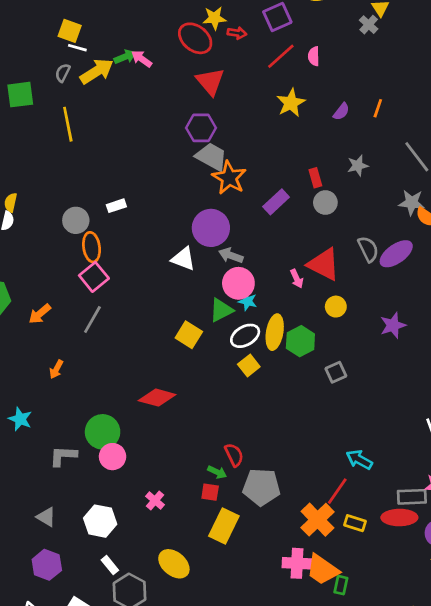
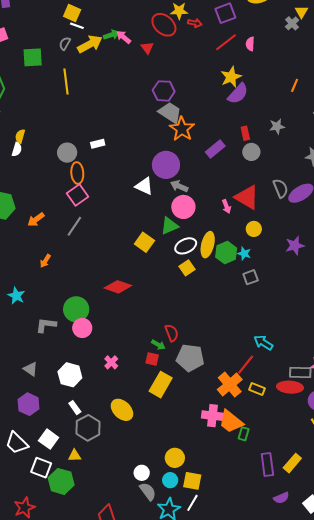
red triangle: (210, 82) -> (147, 48), moved, size x0.6
purple semicircle: (341, 112) -> (238, 94), moved, size x1.6
cyan star: (248, 301) -> (244, 254), moved

